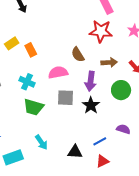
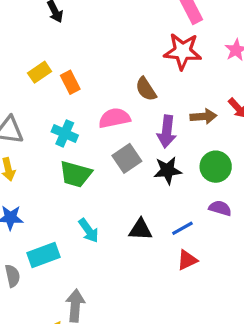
brown arrow: (109, 62) -> (203, 116), moved
green circle: (121, 90) -> (216, 167), moved
gray square: (66, 98) -> (127, 158), turned -36
black star: (91, 105) -> (168, 170), turned 30
black triangle: (75, 152) -> (140, 230), moved

